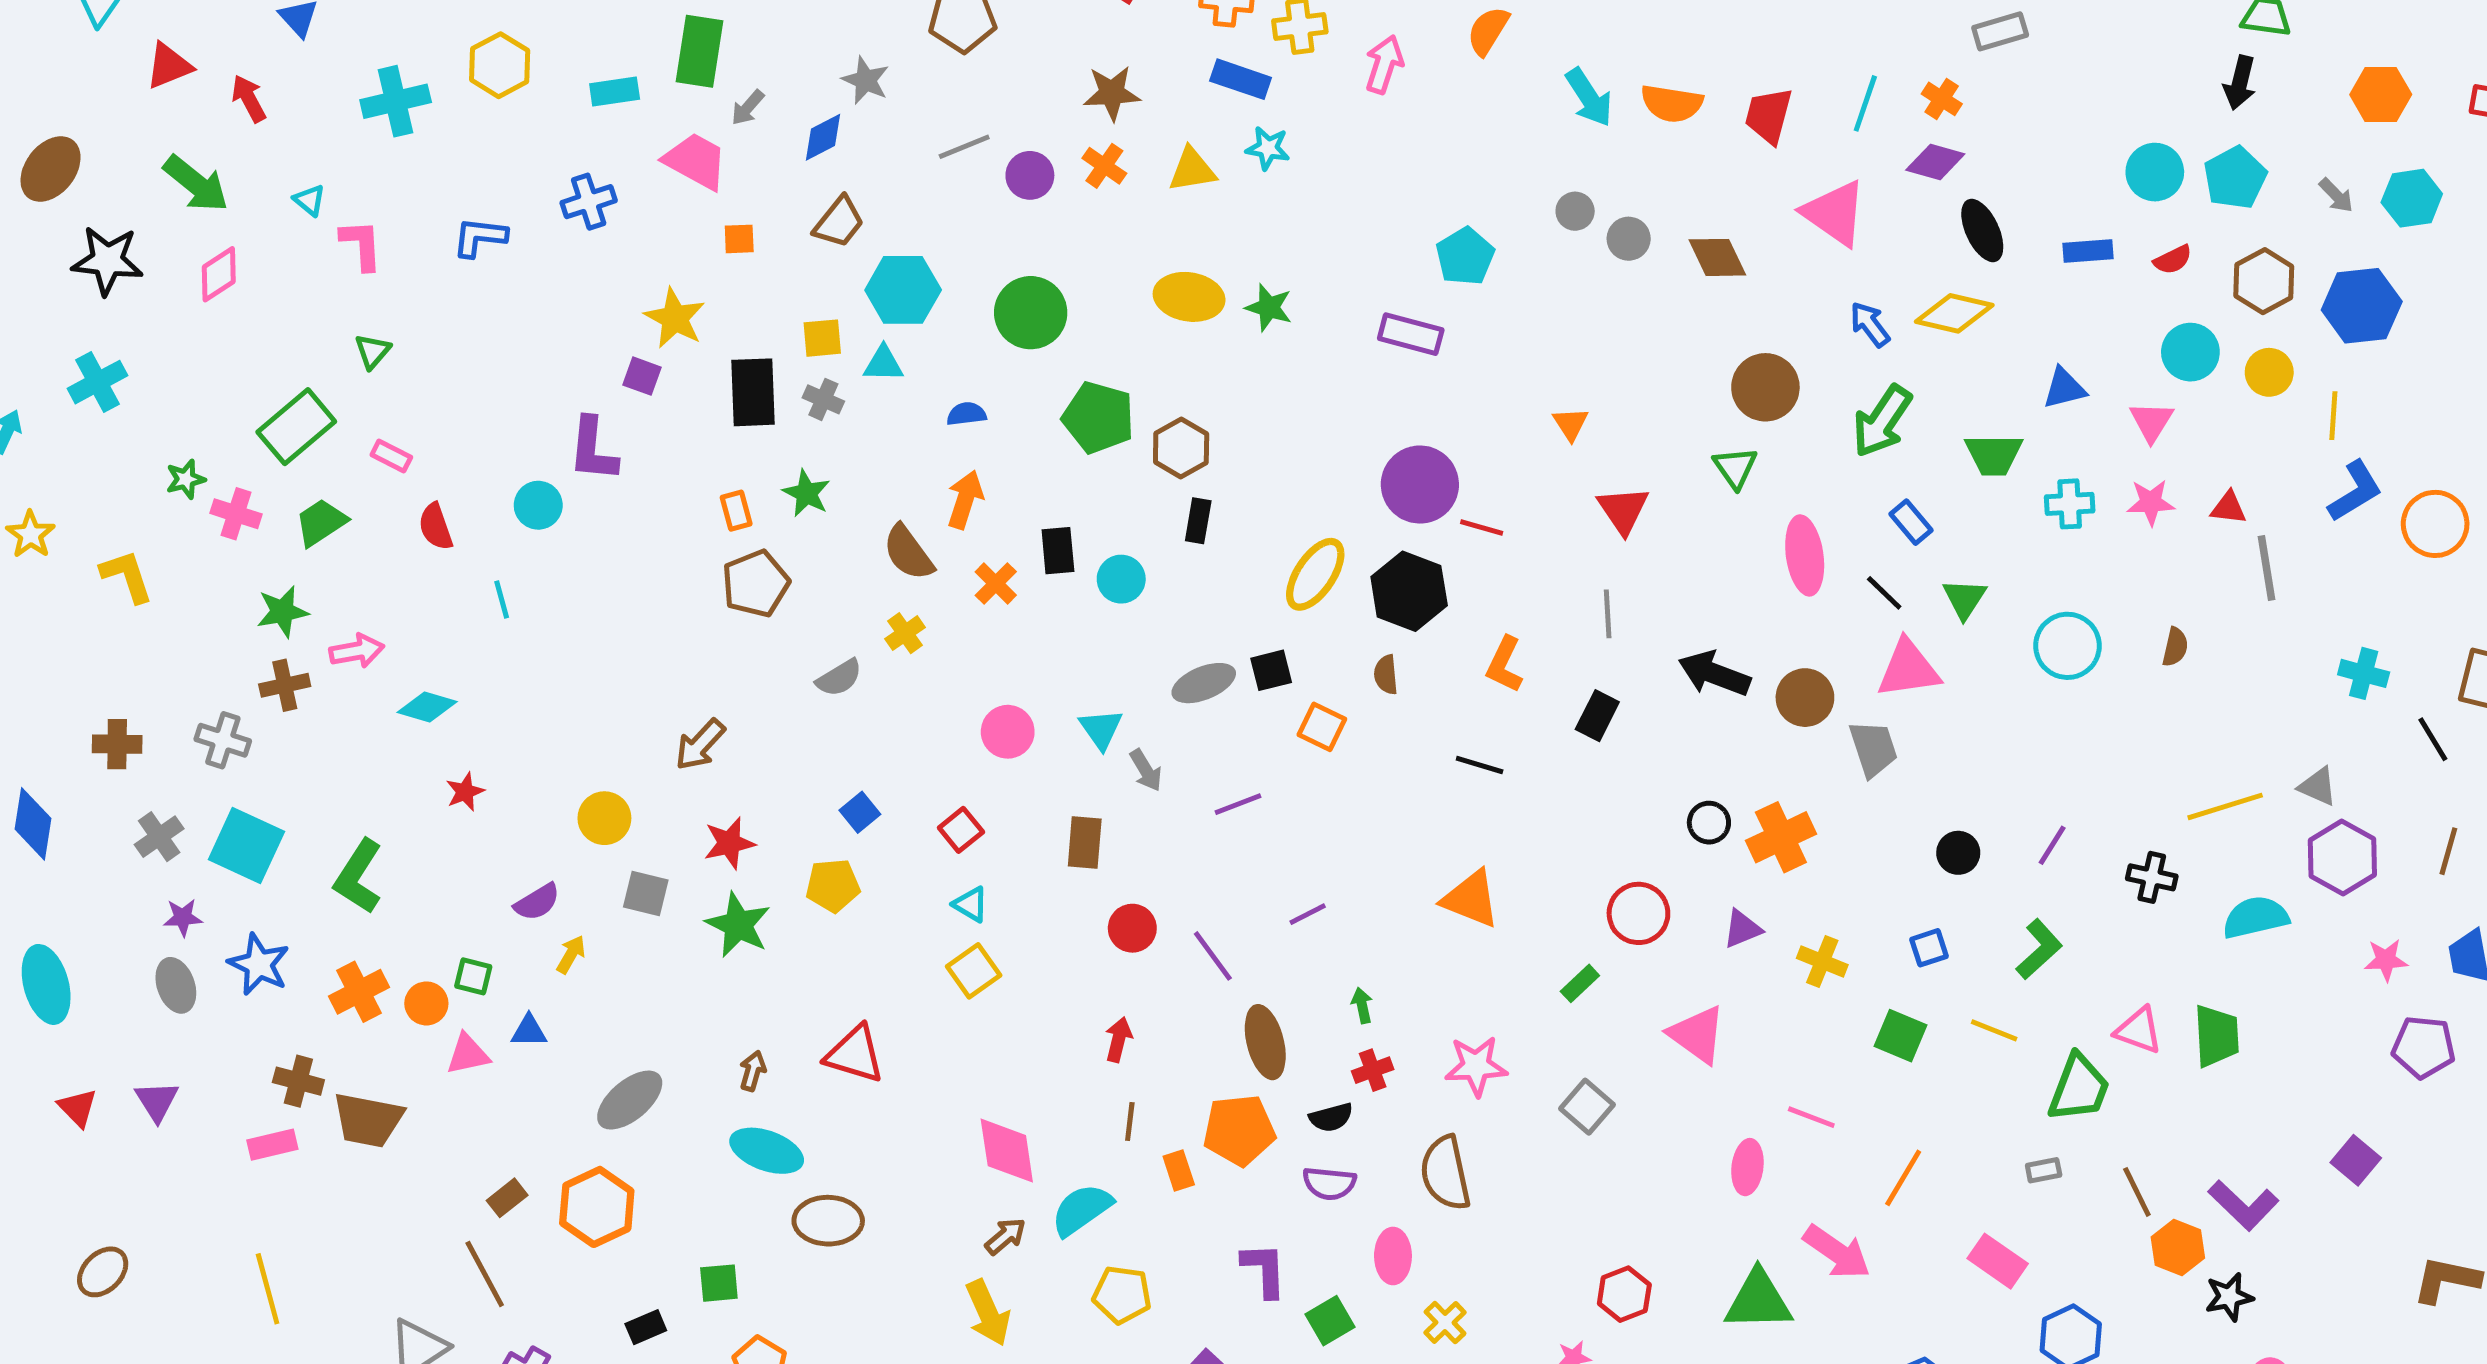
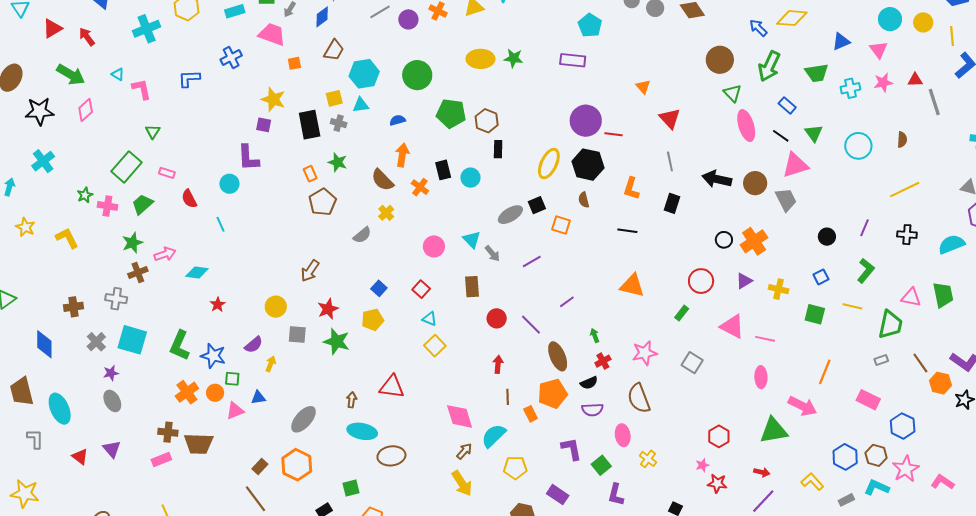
green triangle: (1735, 468) -> (733, 93), moved
yellow line: (2225, 806) -> (905, 190), moved
blue star: (259, 964) -> (213, 356), moved
pink line: (1811, 1117) -> (765, 339), moved

